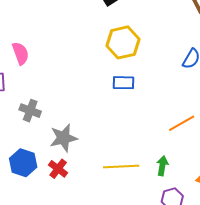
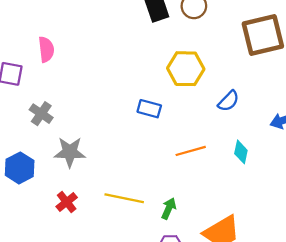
yellow hexagon: (123, 42) -> (186, 69), moved
orange line: (182, 123) -> (191, 151), moved
red cross: (58, 169) -> (67, 202), moved

